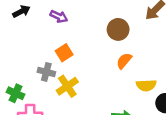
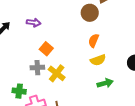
brown circle: (118, 29) -> (90, 13), moved
yellow semicircle: (146, 85) -> (98, 60), moved

